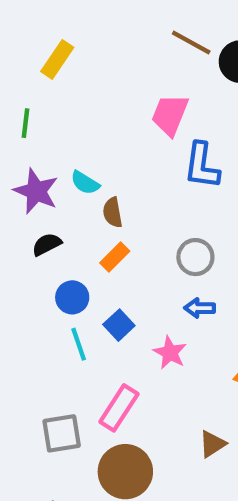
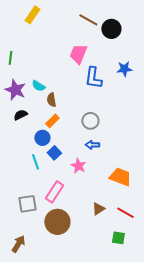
yellow rectangle: (57, 59) -> (32, 15), moved
blue circle: (72, 297) -> (42, 138), moved

